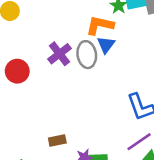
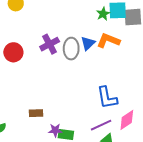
orange L-shape: (100, 25) -> (108, 40), moved

